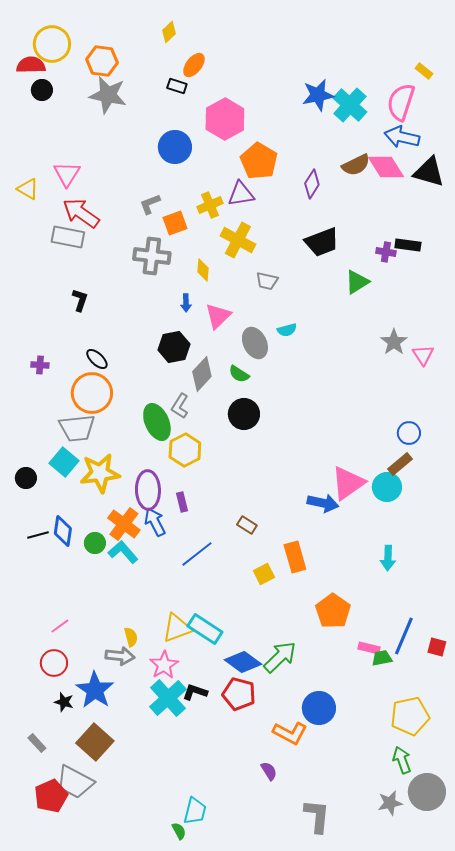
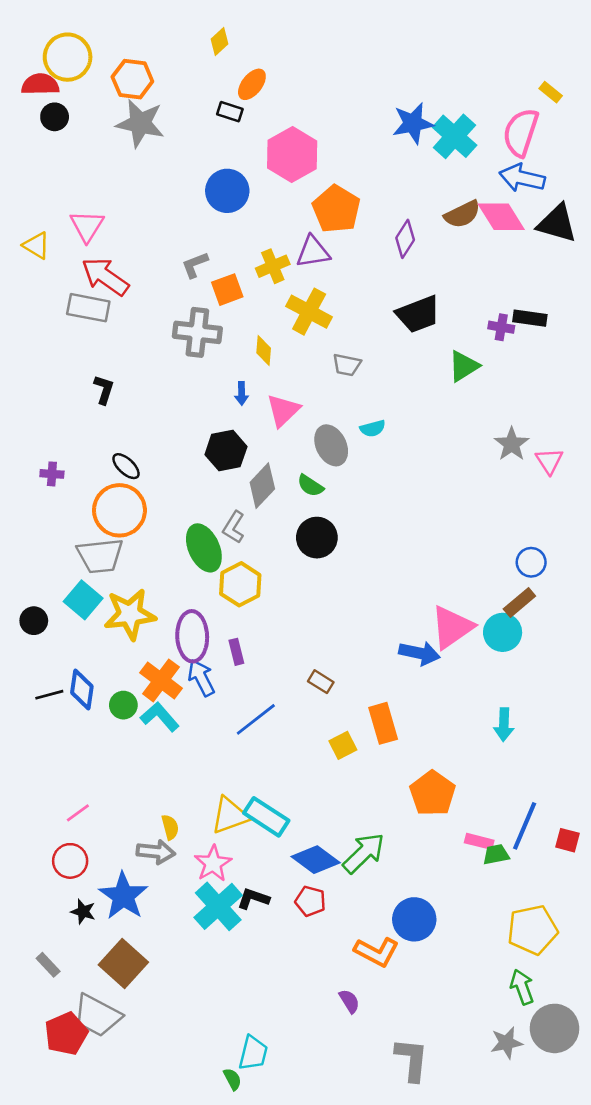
red pentagon: (239, 694) -> (310, 901), size x0.7

